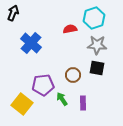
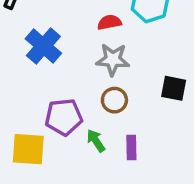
gray star: (97, 45) -> (113, 60), moved
black square: (97, 68) -> (174, 88), moved
yellow square: (22, 104) -> (28, 149), turned -35

